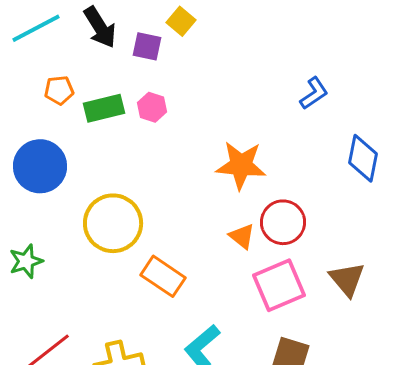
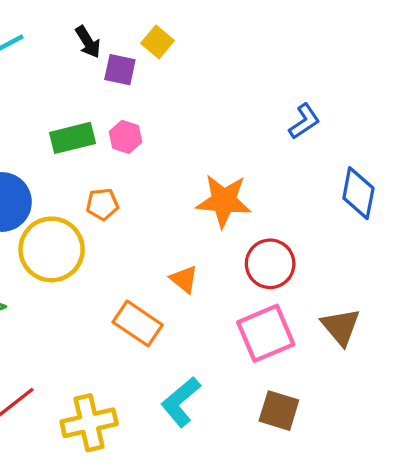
black arrow: (100, 27) -> (88, 42), moved, size x0.7
orange pentagon: (59, 90) -> (102, 204), moved
yellow circle: (113, 223) -> (52, 249), moved
orange triangle: (242, 236) -> (184, 279), moved

